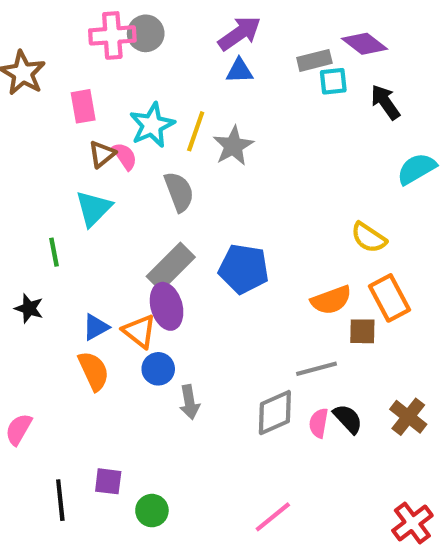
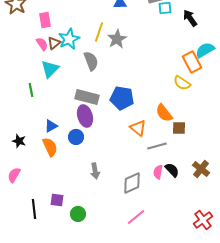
cyan star: (152, 125) -> (69, 39), moved
pink semicircle: (125, 156) -> (42, 44), moved
gray rectangle: (171, 267) -> (87, 97), turned 60
orange rectangle: (389, 298) -> (192, 62), moved
orange semicircle: (331, 300) -> (164, 113), turned 72
black star: (29, 308) -> (19, 141), moved
orange triangle: (139, 331) -> (138, 128), moved
blue circle: (158, 369) -> (76, 137), moved
gray arrow: (189, 402) -> (95, 171), moved
gray diamond: (275, 413) -> (132, 183), moved

